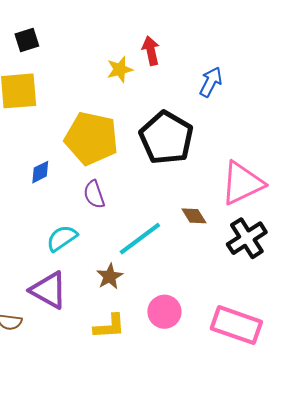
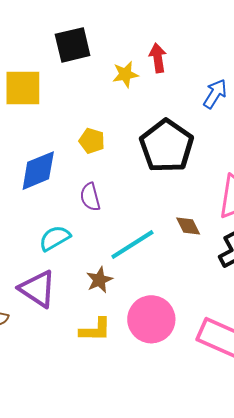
black square: (27, 40) -> (73, 45), moved, size x1.5
yellow pentagon: (91, 138) -> (92, 141), size x0.5
blue diamond: (40, 172) -> (38, 171), size x1.8
pink circle: (164, 312) -> (151, 319), size x1.4

